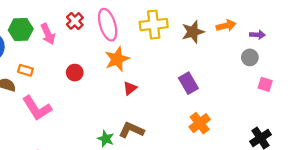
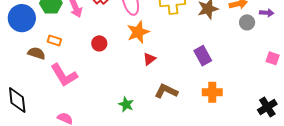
gray circle: (250, 57) -> (247, 22), moved
orange cross: (200, 123) -> (212, 92), turned 36
brown L-shape: (131, 130) -> (166, 91), moved

